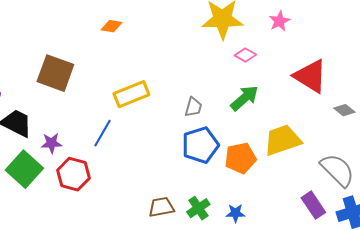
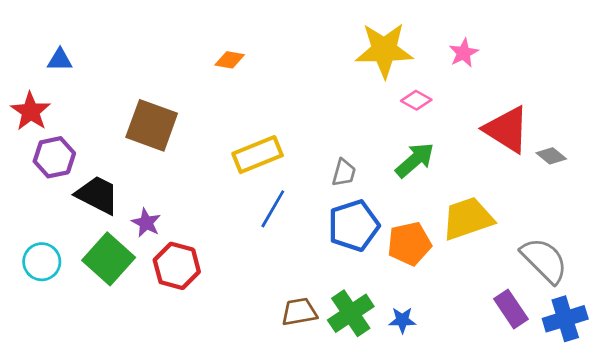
gray diamond: (344, 110) -> (551, 156), moved
blue line: (102, 133) -> (273, 209), moved
purple star: (51, 143) -> (146, 223), turned 30
green cross: (198, 208) -> (351, 313), size x1.4

